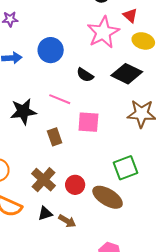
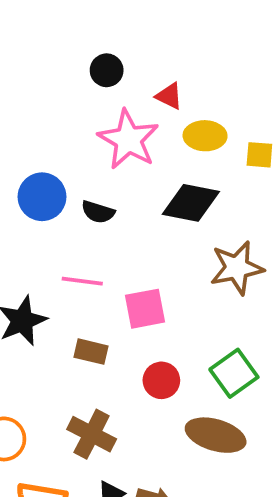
black semicircle: (85, 75) -> (98, 212), moved
brown rectangle: (55, 137) -> (91, 352), turned -42
red circle: (75, 185) -> (161, 380), moved

